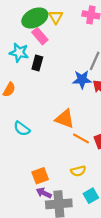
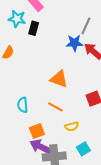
cyan semicircle: (22, 129) -> (23, 105), moved, turned 49
orange line: (81, 138) -> (55, 107), moved
purple arrow: (44, 193) -> (40, 147), size x1.5

